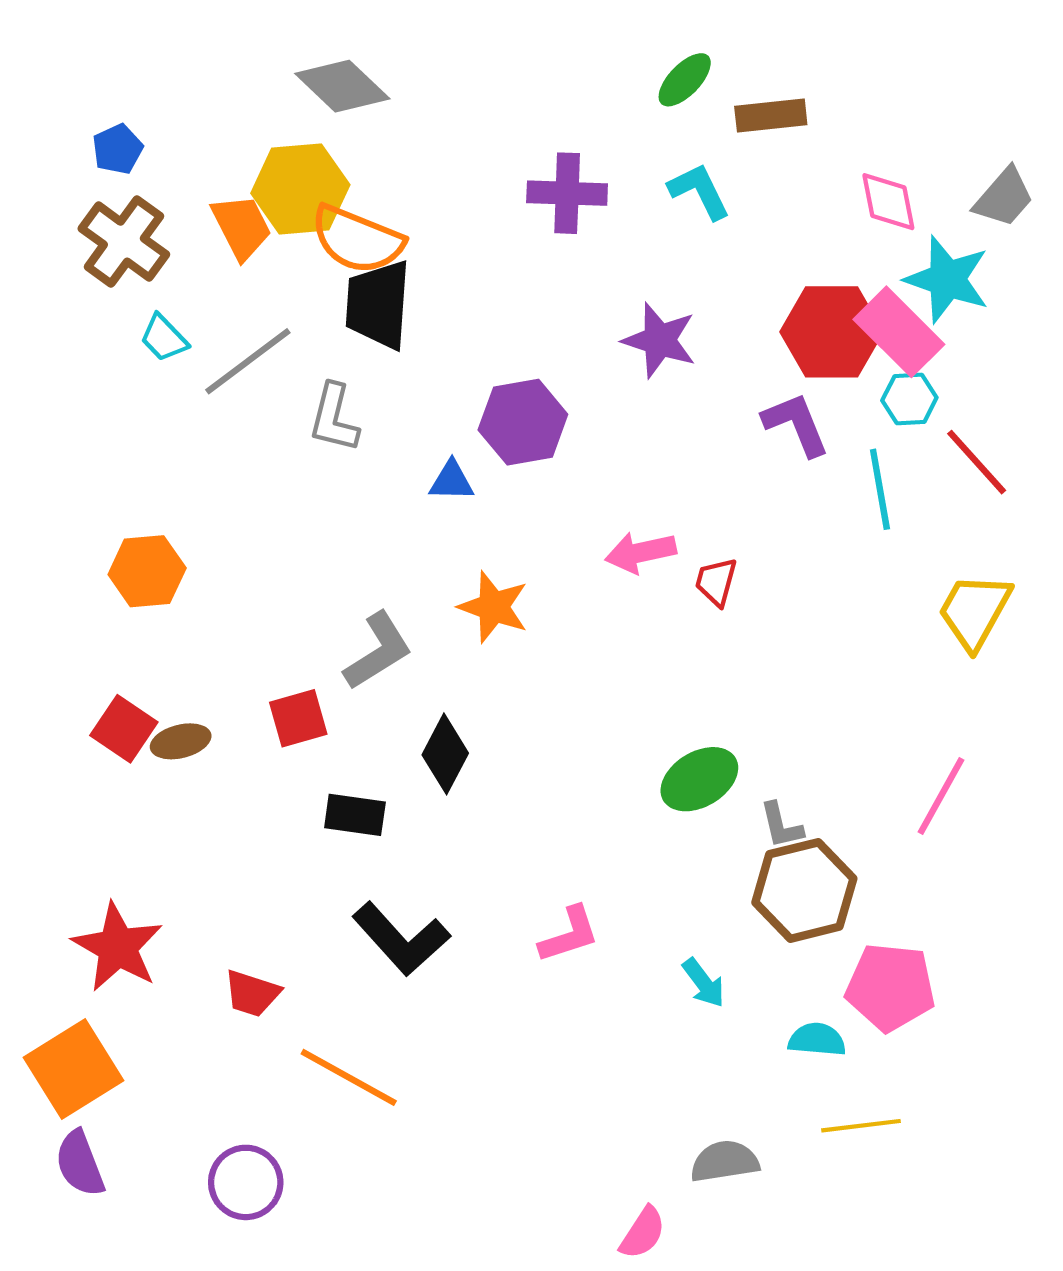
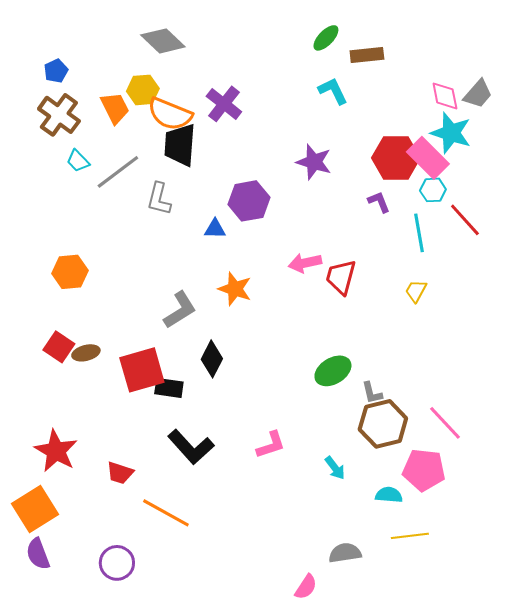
yellow hexagon: (300, 189) -> (143, 90), size x0.7
purple cross: (567, 193) -> (224, 104), moved, turned 36
pink diamond: (888, 202) -> (445, 96), moved
purple L-shape: (796, 424) -> (379, 202), size x0.7
red trapezoid: (716, 582) -> (341, 277), size x1.5
yellow trapezoid: (974, 611) -> (416, 291), moved, size x0.6
red square: (298, 718) -> (142, 370), moved, size x1.6
pink line: (941, 796) -> (445, 423), moved, turned -72

